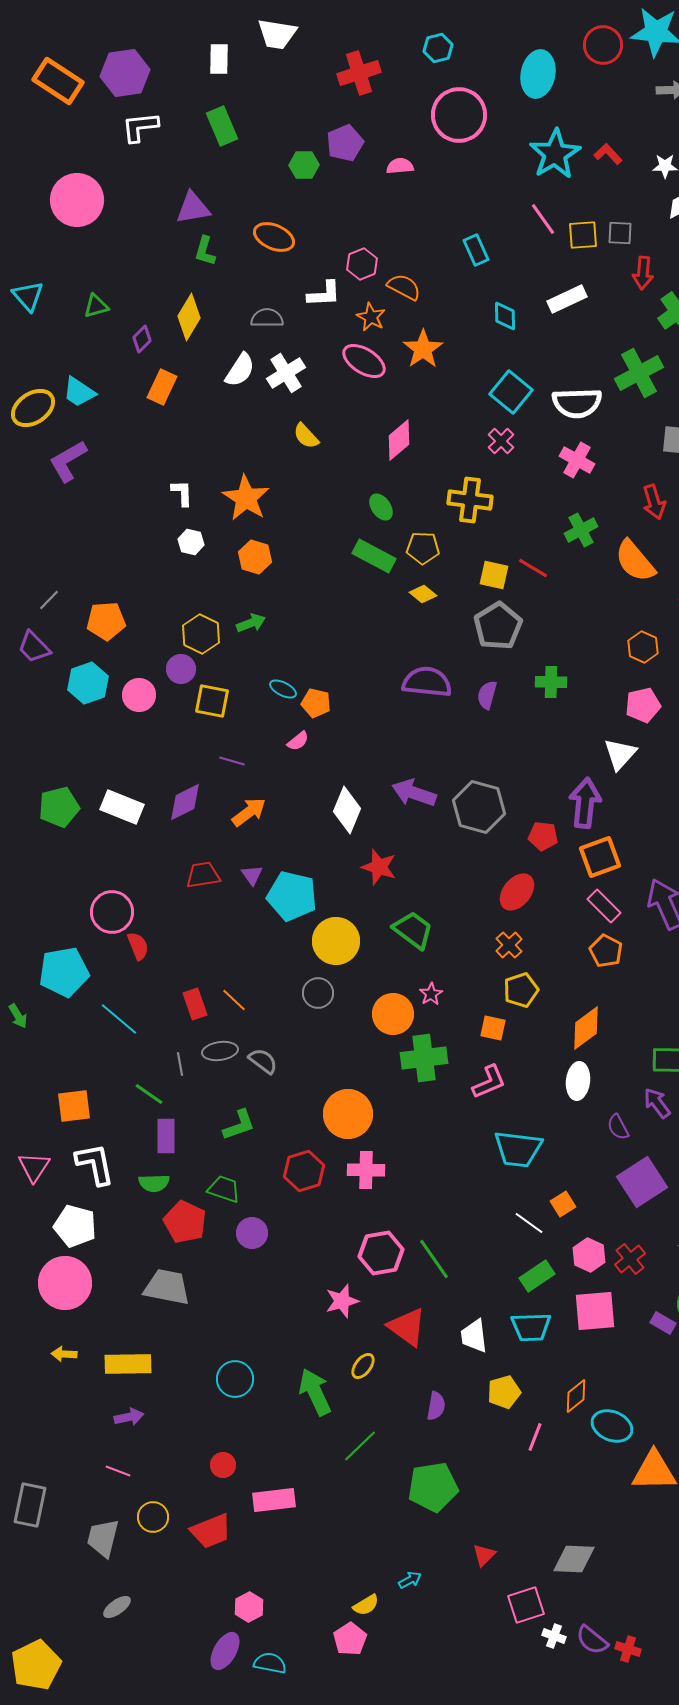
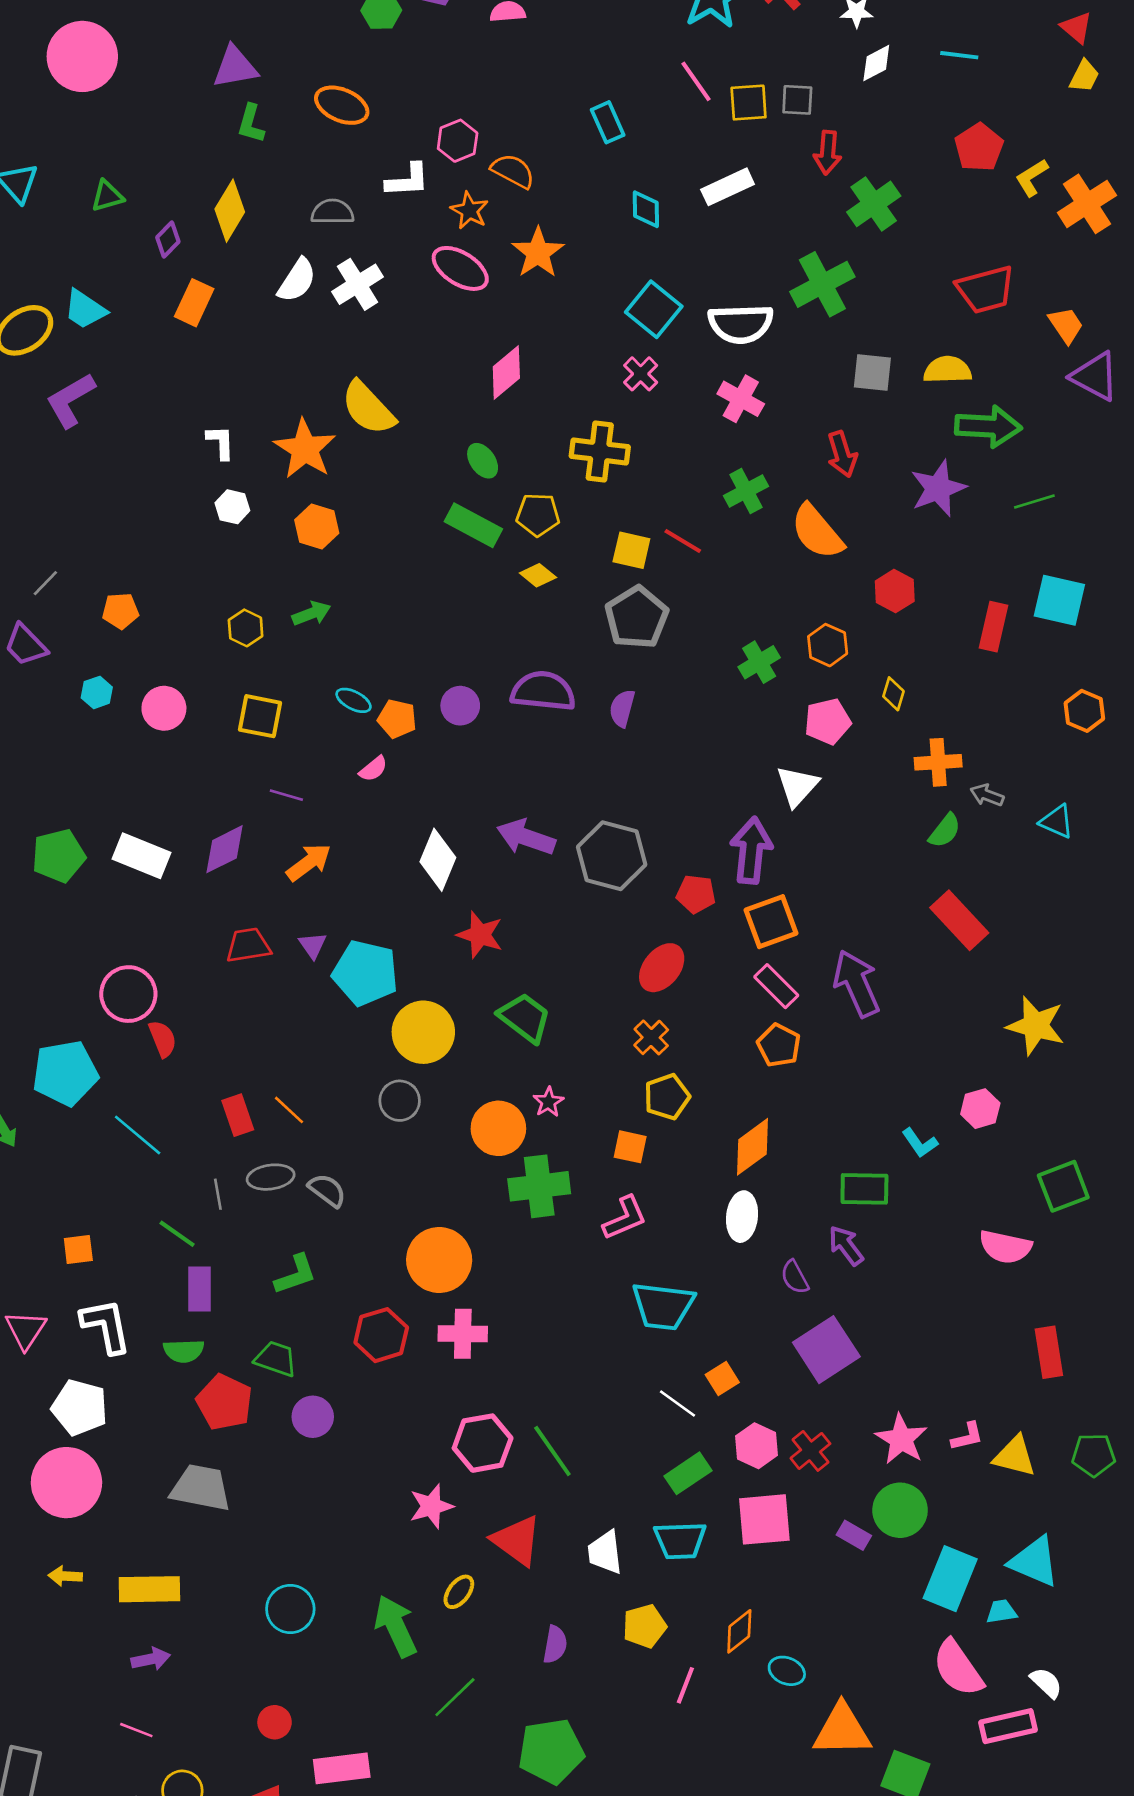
yellow semicircle: (306, 436) -> (368, 408), moved, size x1.6
orange pentagon: (106, 621) -> (120, 611), size x0.7
yellow hexagon: (201, 634) -> (246, 628), size x0.7
purple circle: (181, 669) -> (460, 706), moved
green cross: (551, 682) -> (759, 662), moved, turned -32
cyan hexagon: (88, 683) -> (97, 692), size x0.6
orange square: (74, 1106) -> (78, 1249), size x0.7
cyan ellipse: (612, 1426) -> (787, 1671), size x0.7

